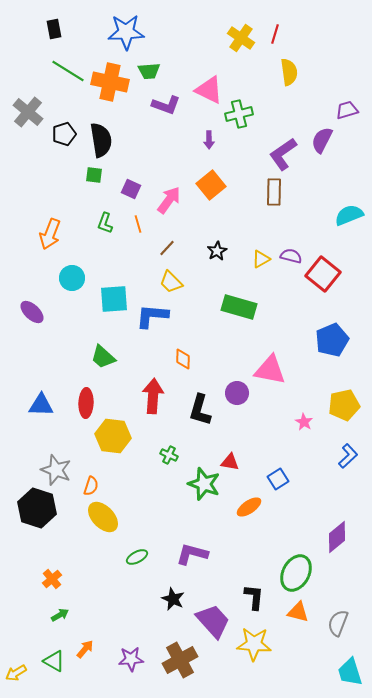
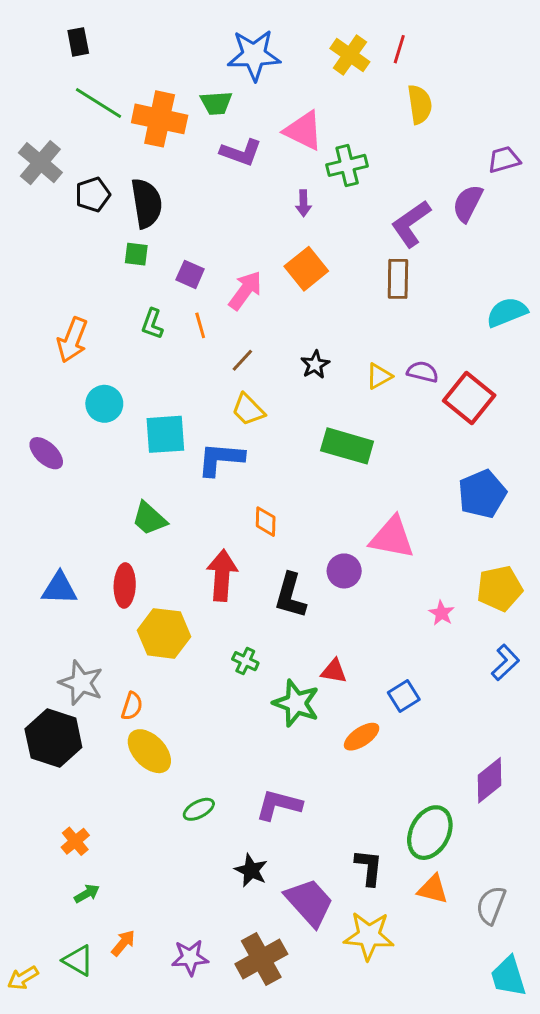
blue star: (126, 32) -> (254, 55), moved

